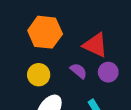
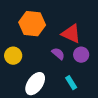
yellow circle: (39, 75) -> (13, 56), moved

